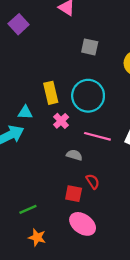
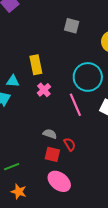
cyan circle: (88, 96) -> (88, 77), moved
pink line: (97, 136) -> (75, 105), turned 50
gray semicircle: (74, 155) -> (50, 134), moved

